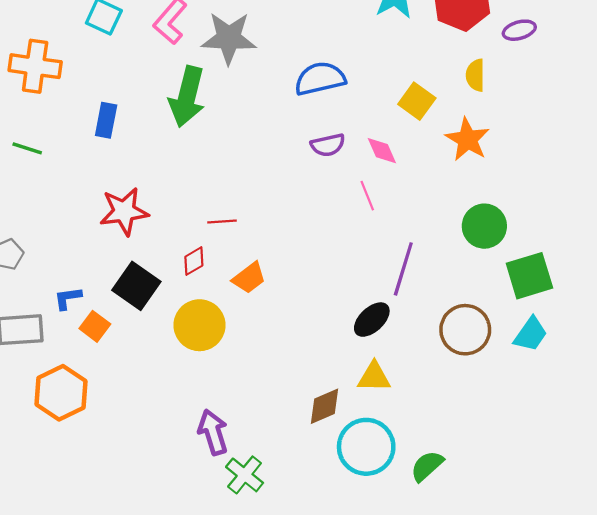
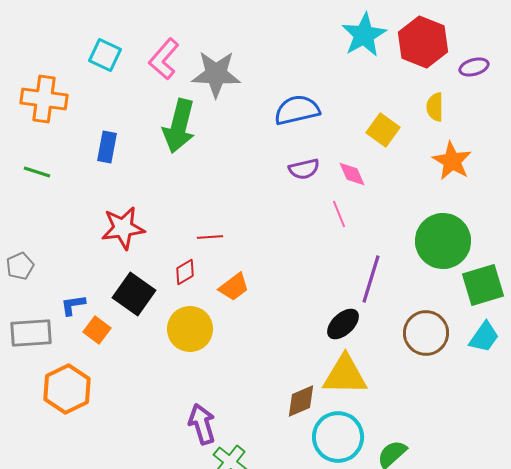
orange star: (467, 139) -> (452, 161), moved
green circle: (484, 226) -> (443, 241), size x1.4
yellow triangle: (374, 377) -> (345, 375), size x1.5

